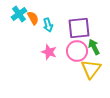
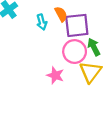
orange semicircle: (33, 18) -> (61, 14), moved
pink star: (49, 52) -> (55, 75), moved

